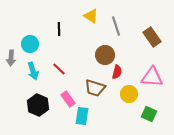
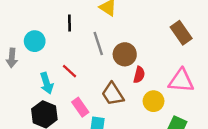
gray line: (116, 26) -> (98, 44), moved
cyan arrow: (33, 71) -> (47, 83), moved
brown trapezoid: (95, 88) -> (113, 94), turned 40

